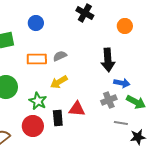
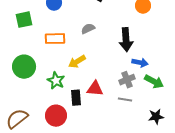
gray semicircle: (60, 56) -> (88, 29), moved
gray line: (121, 123) -> (125, 100), moved
red circle: (33, 126) -> (56, 116), moved

